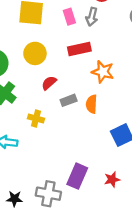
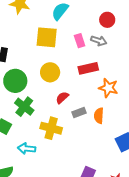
gray arrow: (92, 17) -> (99, 41), turned -84
yellow cross: (36, 118) -> (51, 128), size x1.5

